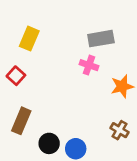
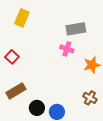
yellow rectangle: (29, 39) -> (22, 18), moved
brown rectangle: (21, 121) -> (16, 91), turned 36

